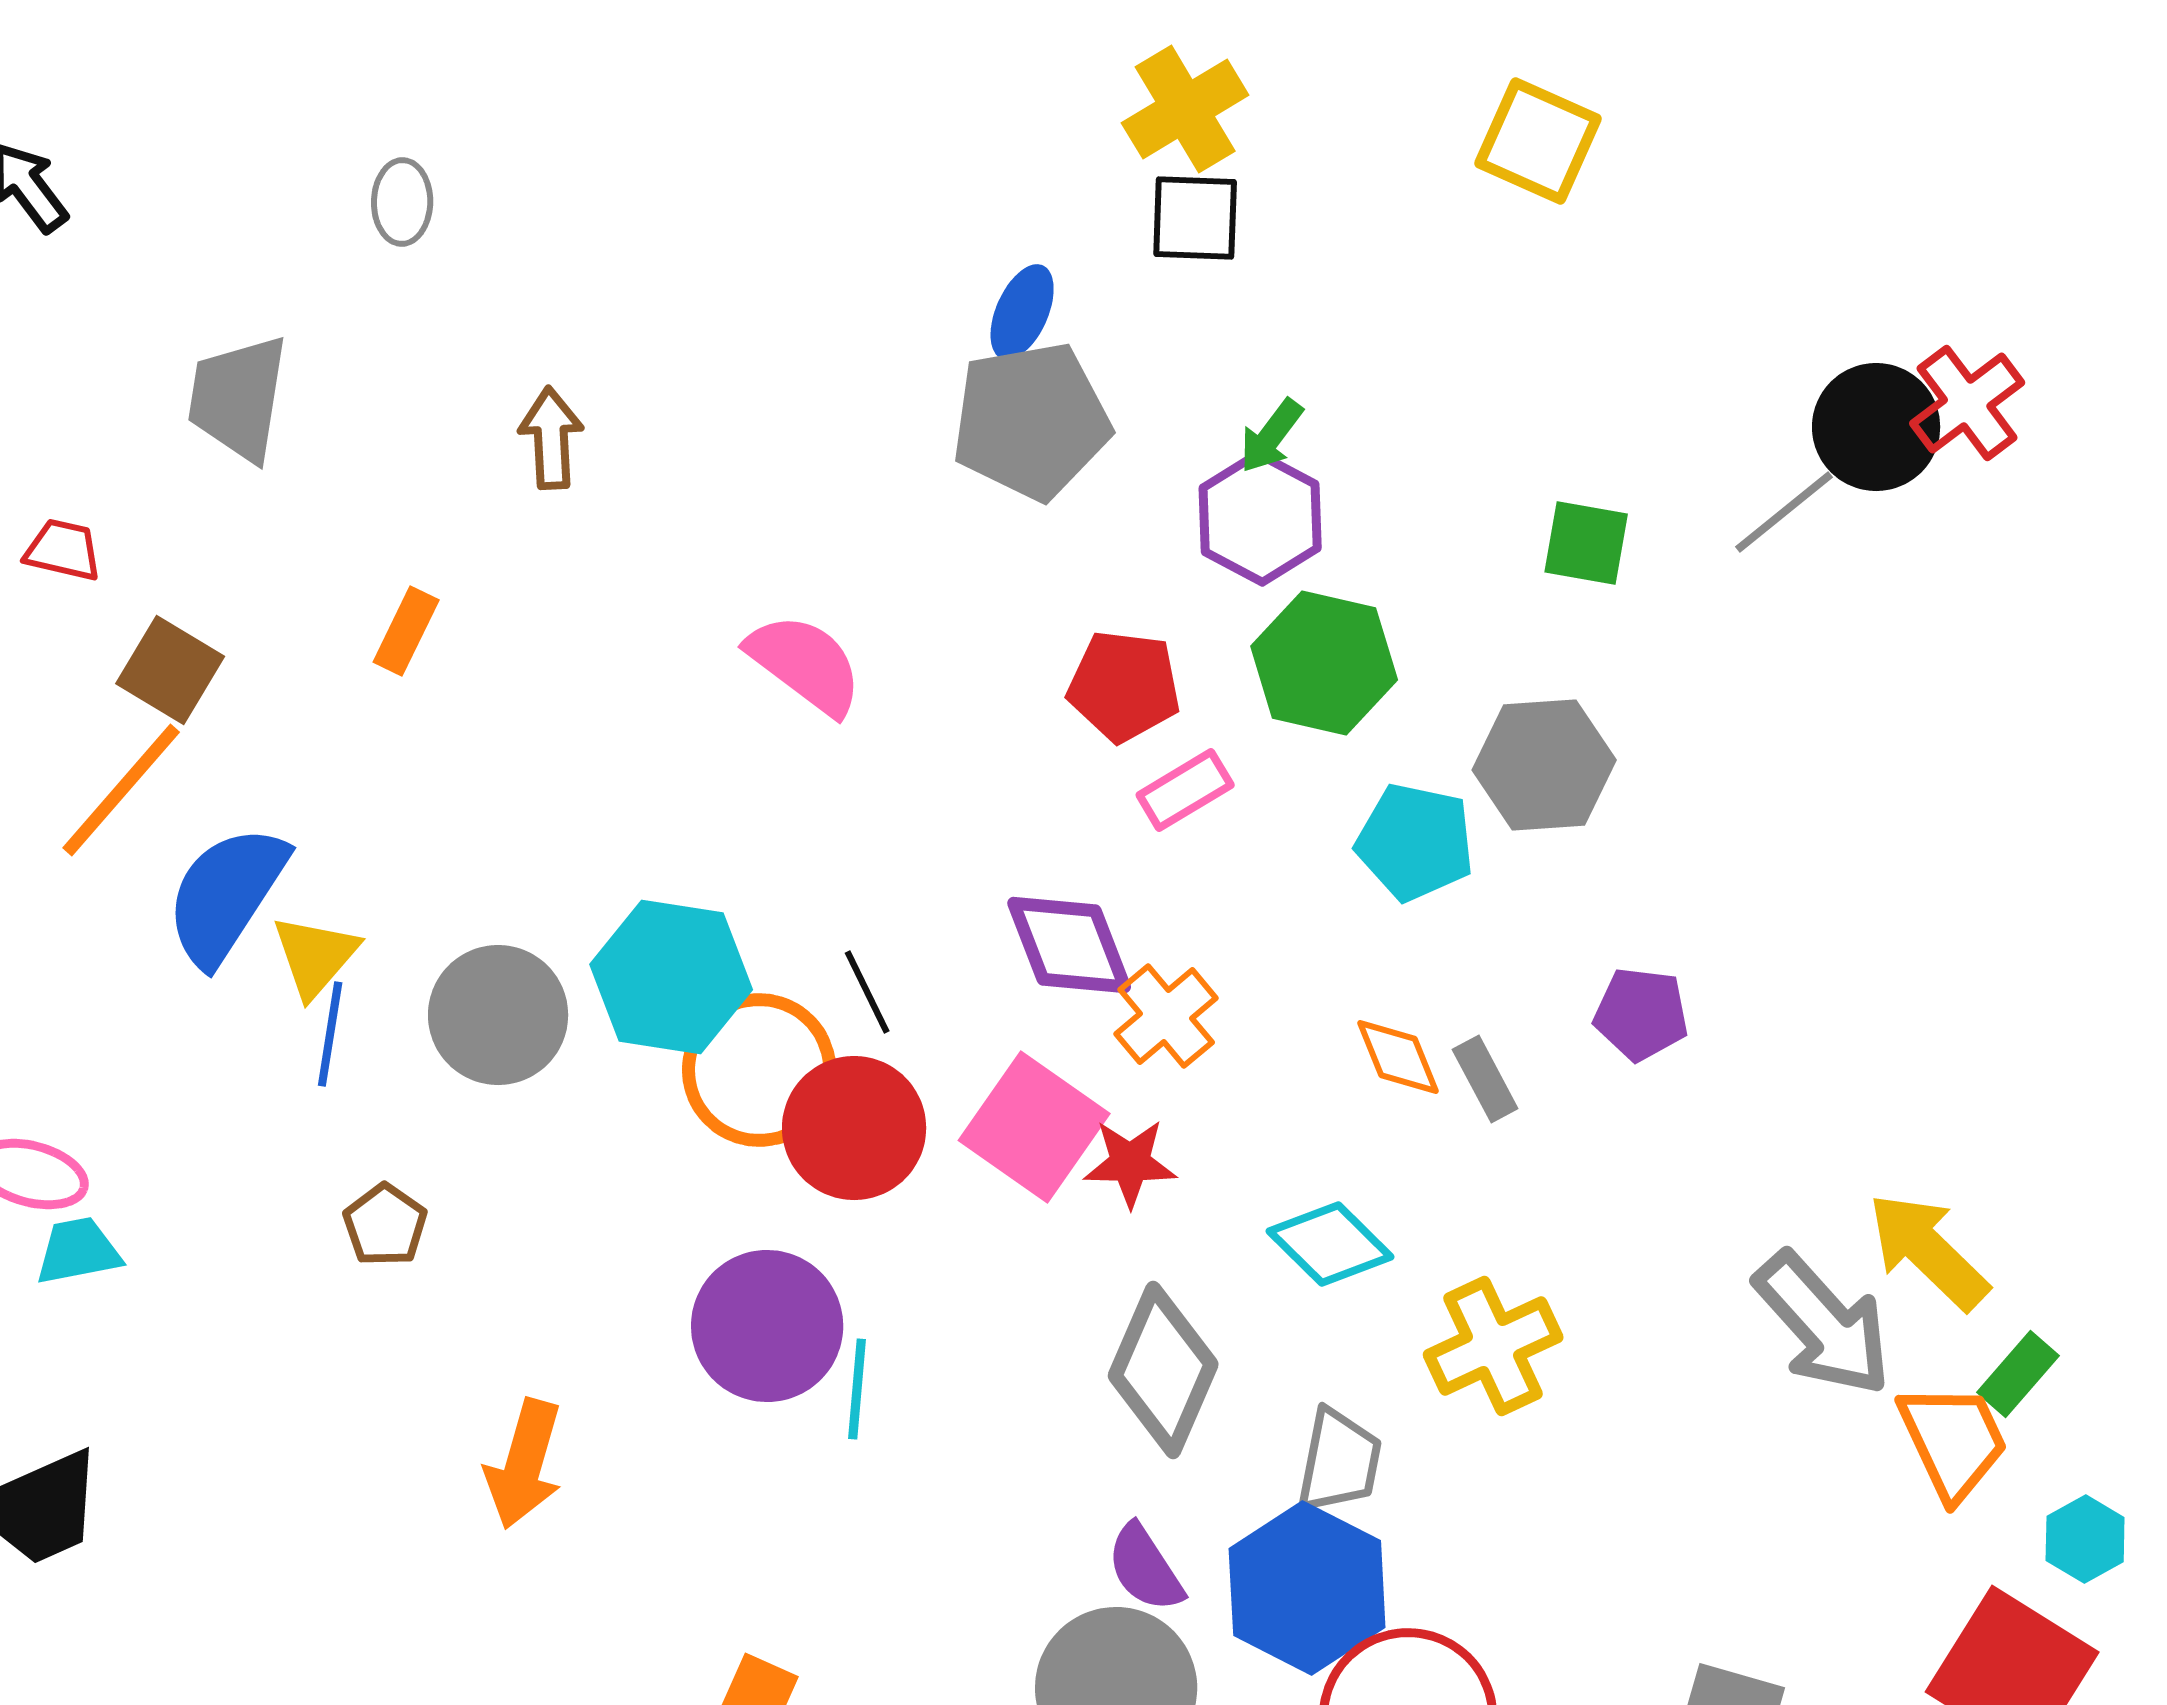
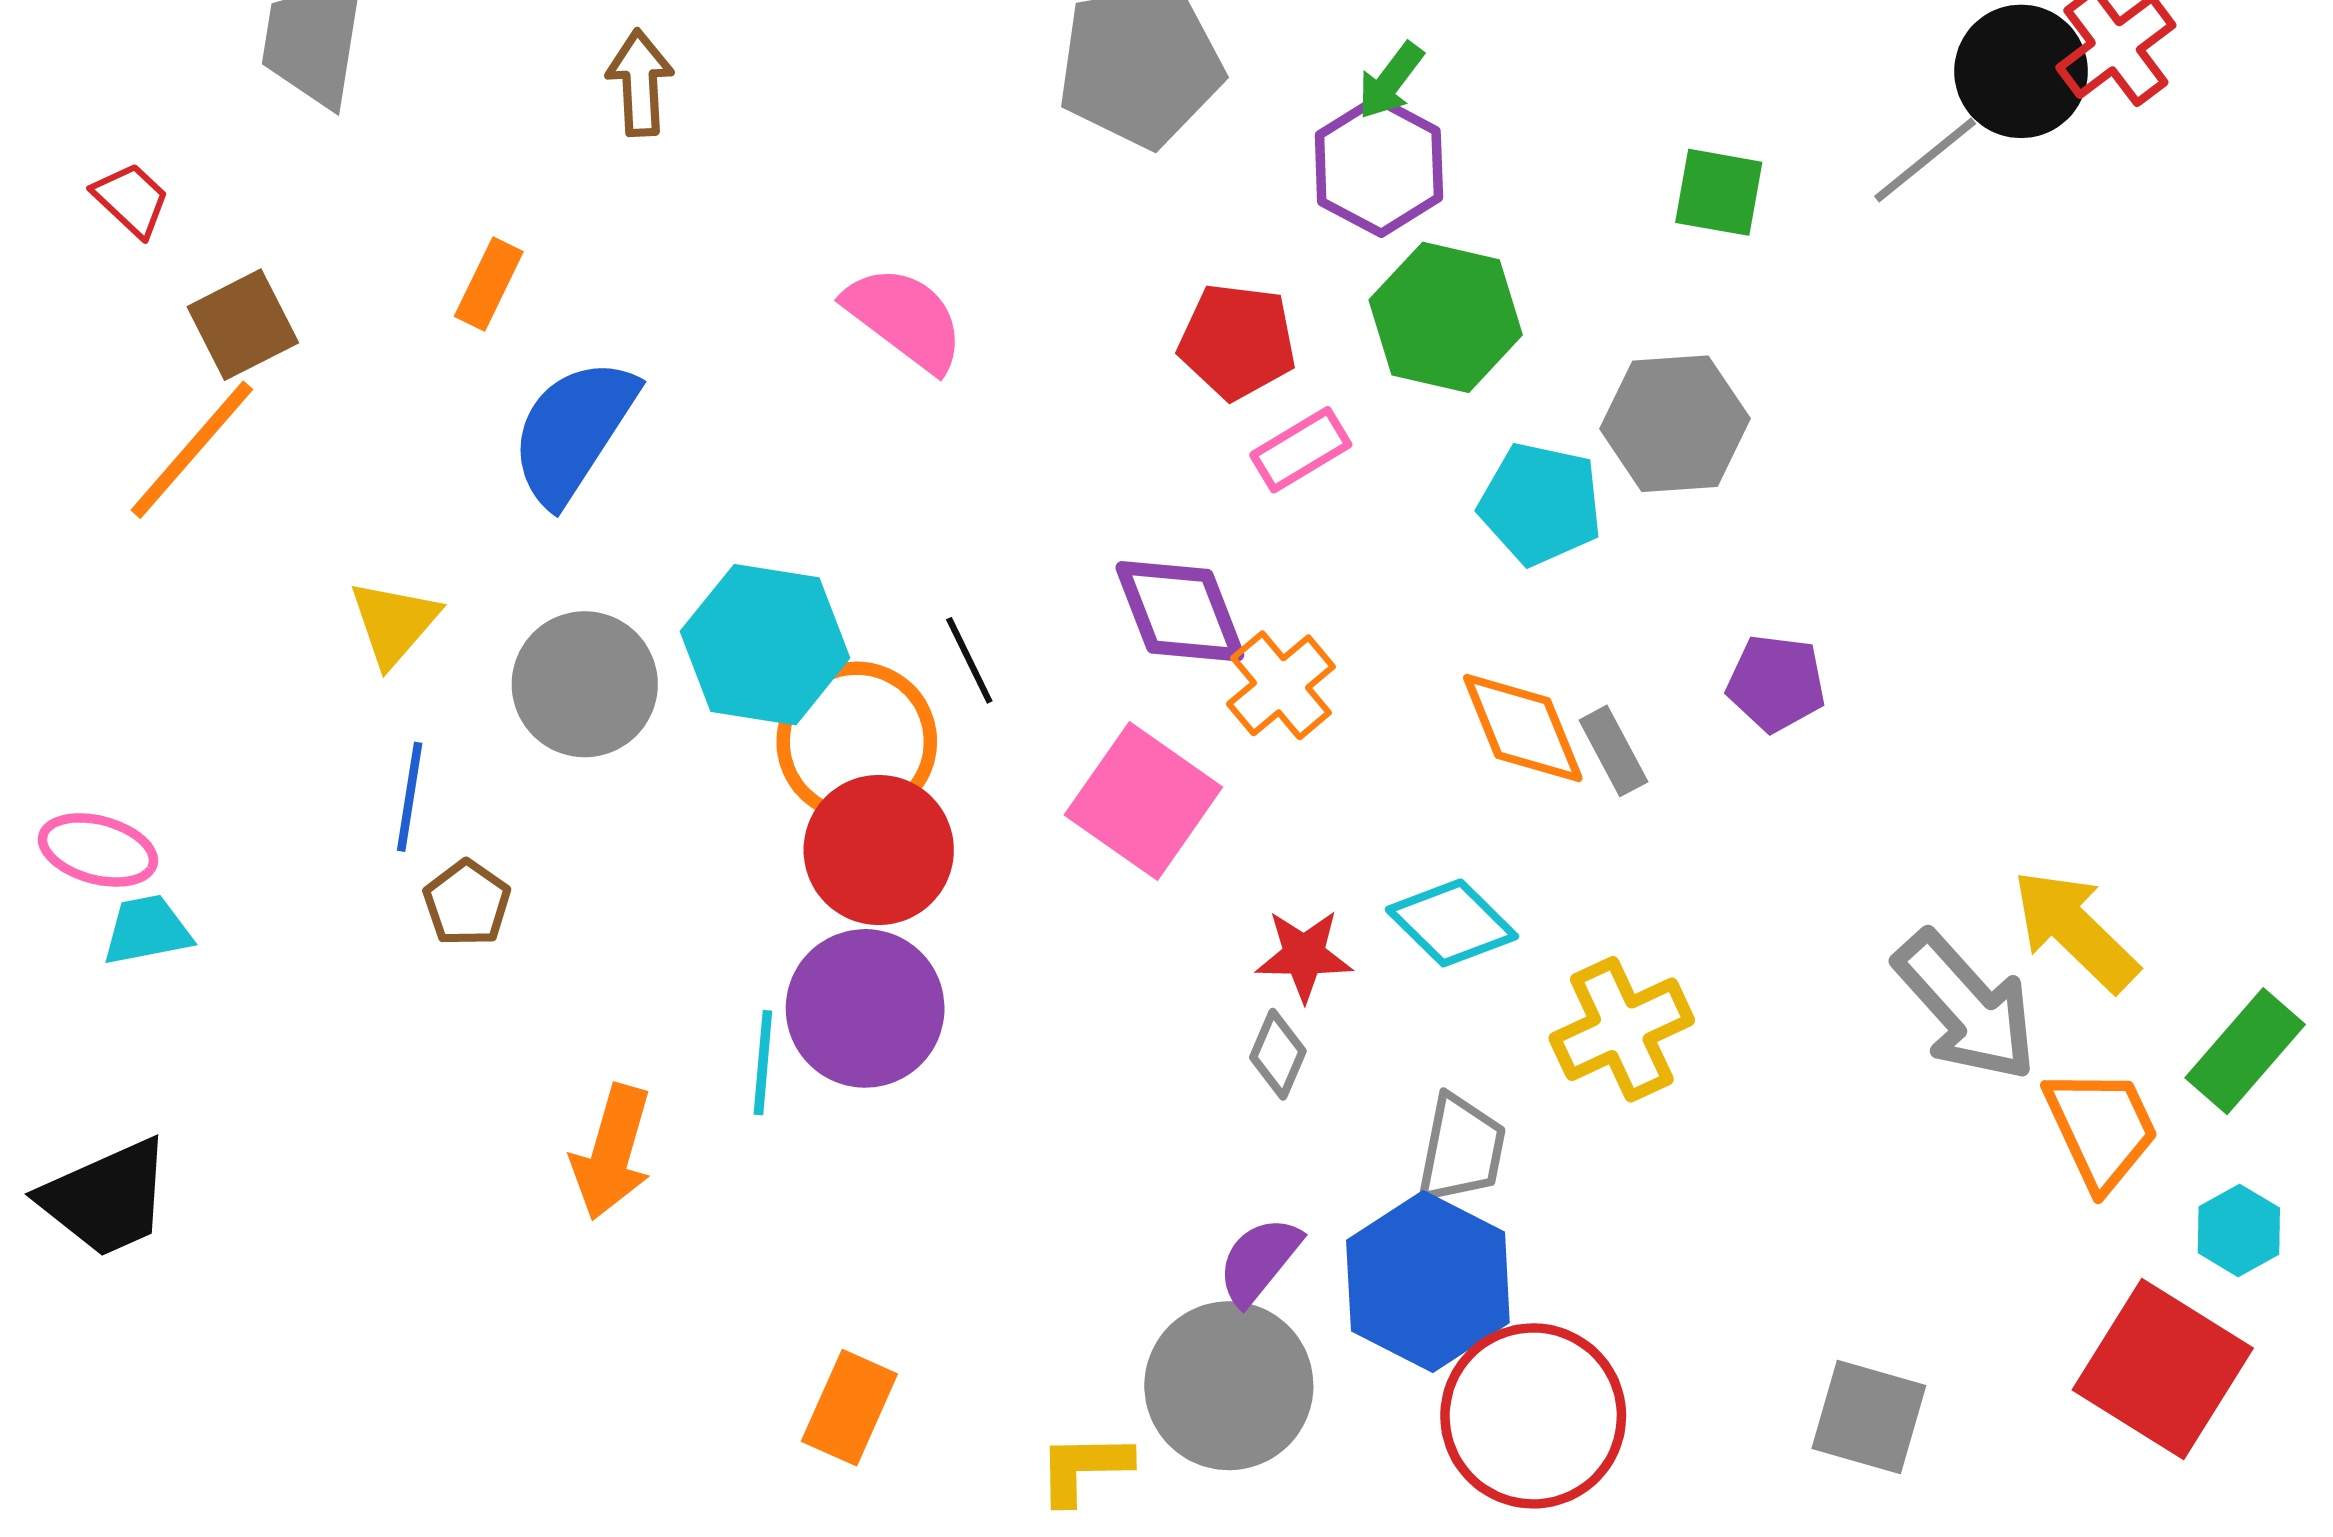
red trapezoid: (63, 550) -> (131, 200), turned 30
brown square: (170, 670) -> (243, 325), turned 32
blue semicircle: (226, 895) -> (573, 431), moved
blue line: (330, 1034) -> (410, 797), moved
orange diamond: (1398, 1057) -> (1523, 728), size x1.4
red circle: (854, 1128) -> (879, 850), moved
red star: (1130, 1163) -> (1304, 955), moved
gray diamond: (1163, 1370) -> (1278, 1054), size x0.5
green rectangle: (2018, 1374) -> (2245, 1051), moved, size x1.4
cyan line: (857, 1389) -> (763, 1063), moved
purple semicircle: (1145, 1568) -> (1259, 1261), turned 72

